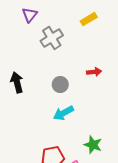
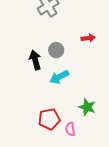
black arrow: (17, 82) -> (35, 60), moved

